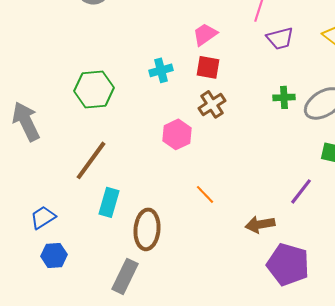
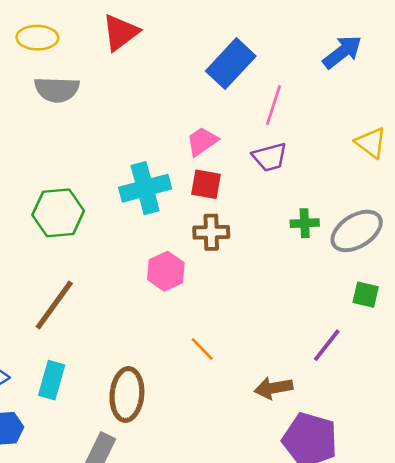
purple trapezoid: (280, 38) -> (270, 157), moved
cyan cross: (161, 70) -> (145, 188), size x1.6
brown cross: (212, 104) -> (211, 232), turned 32
cyan rectangle: (109, 202) -> (52, 380), moved

